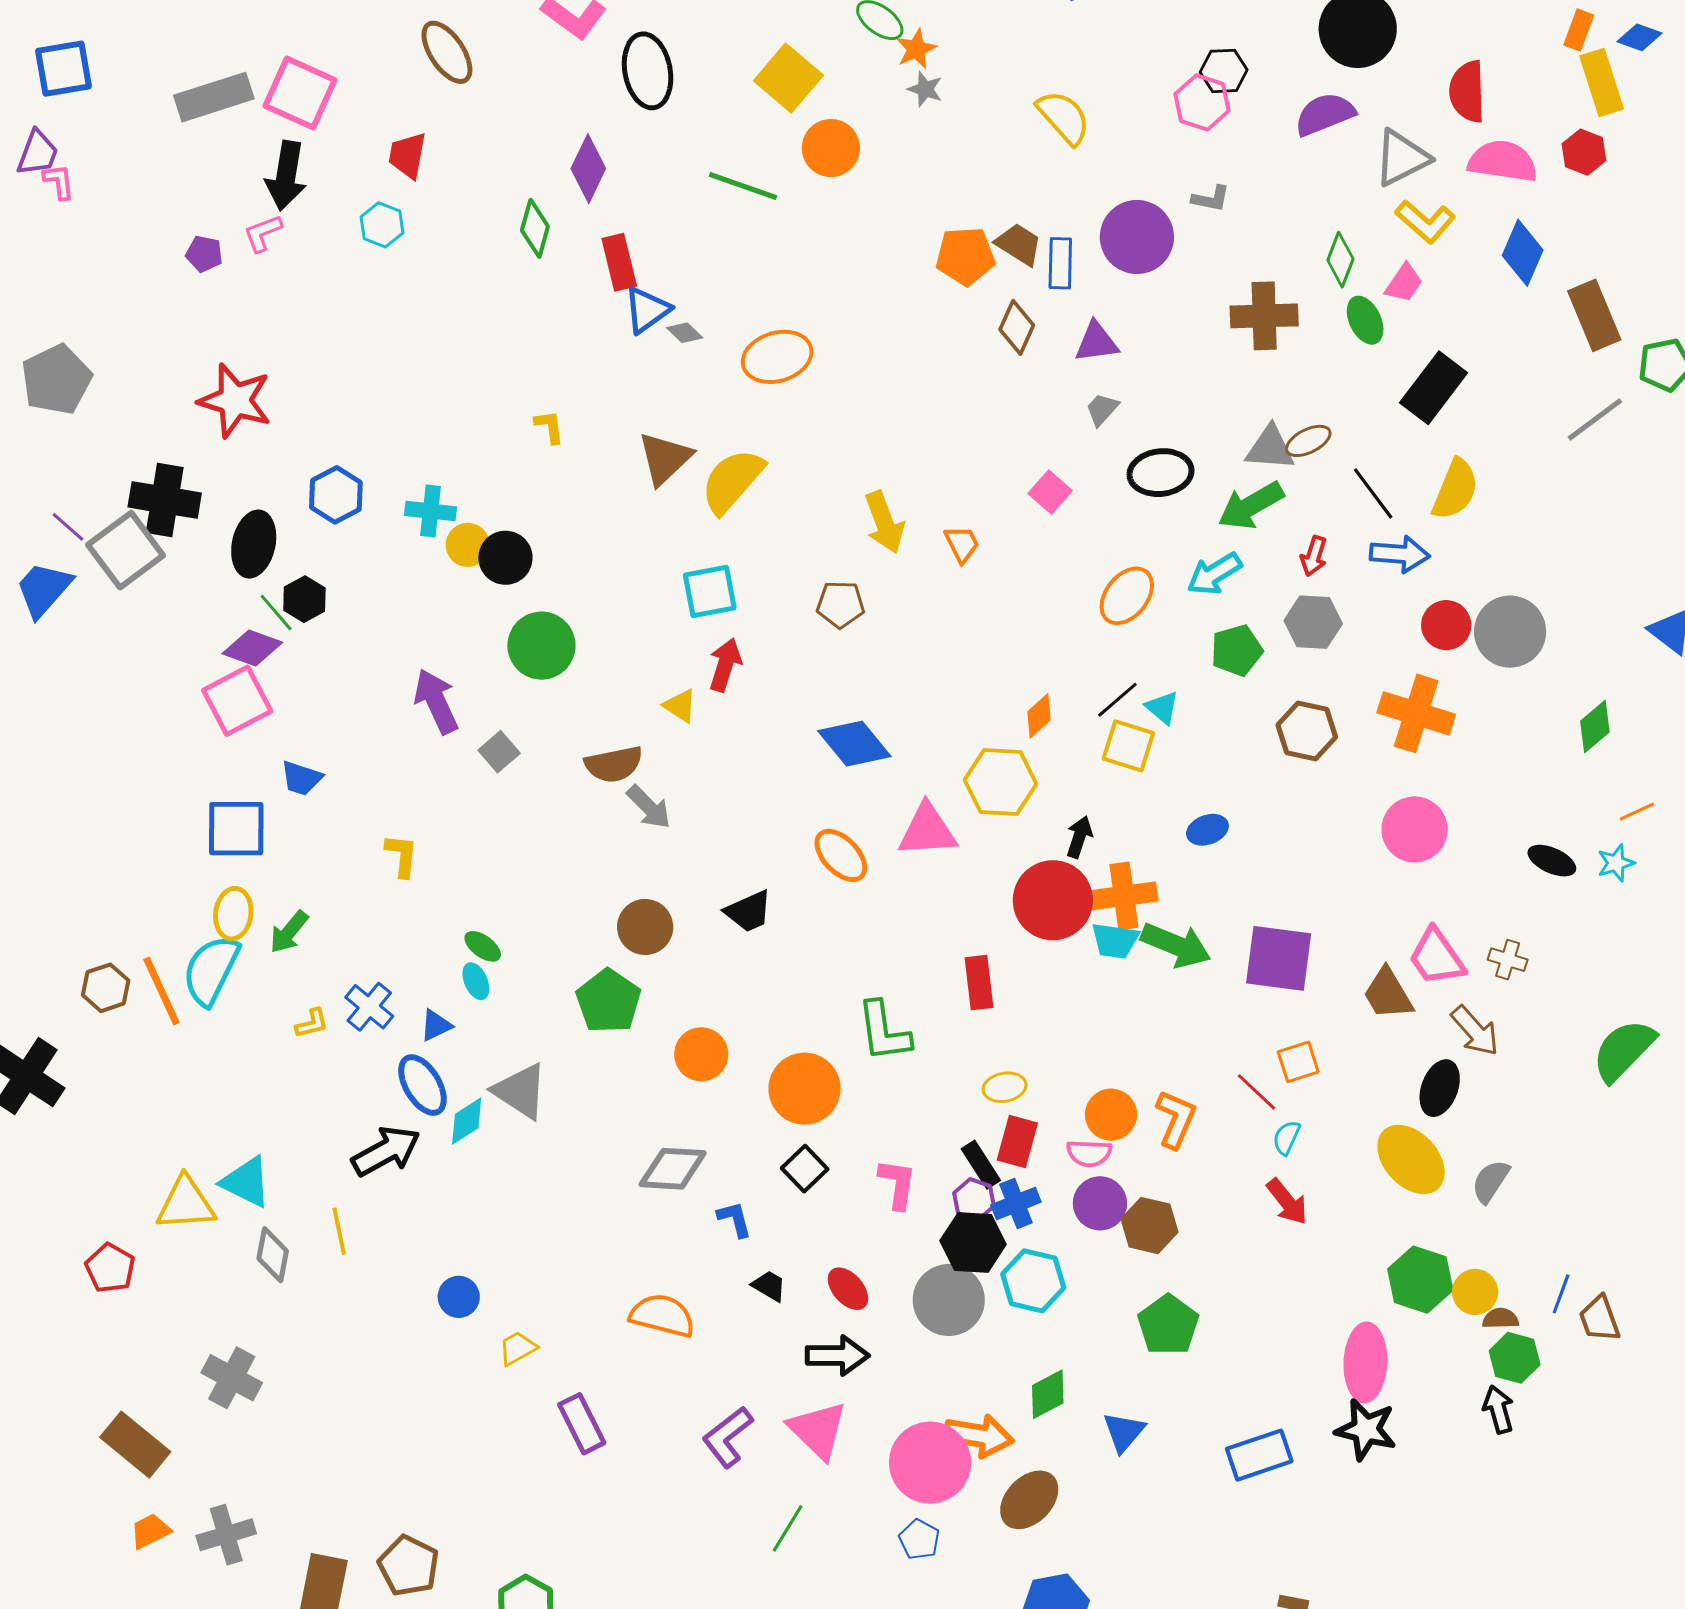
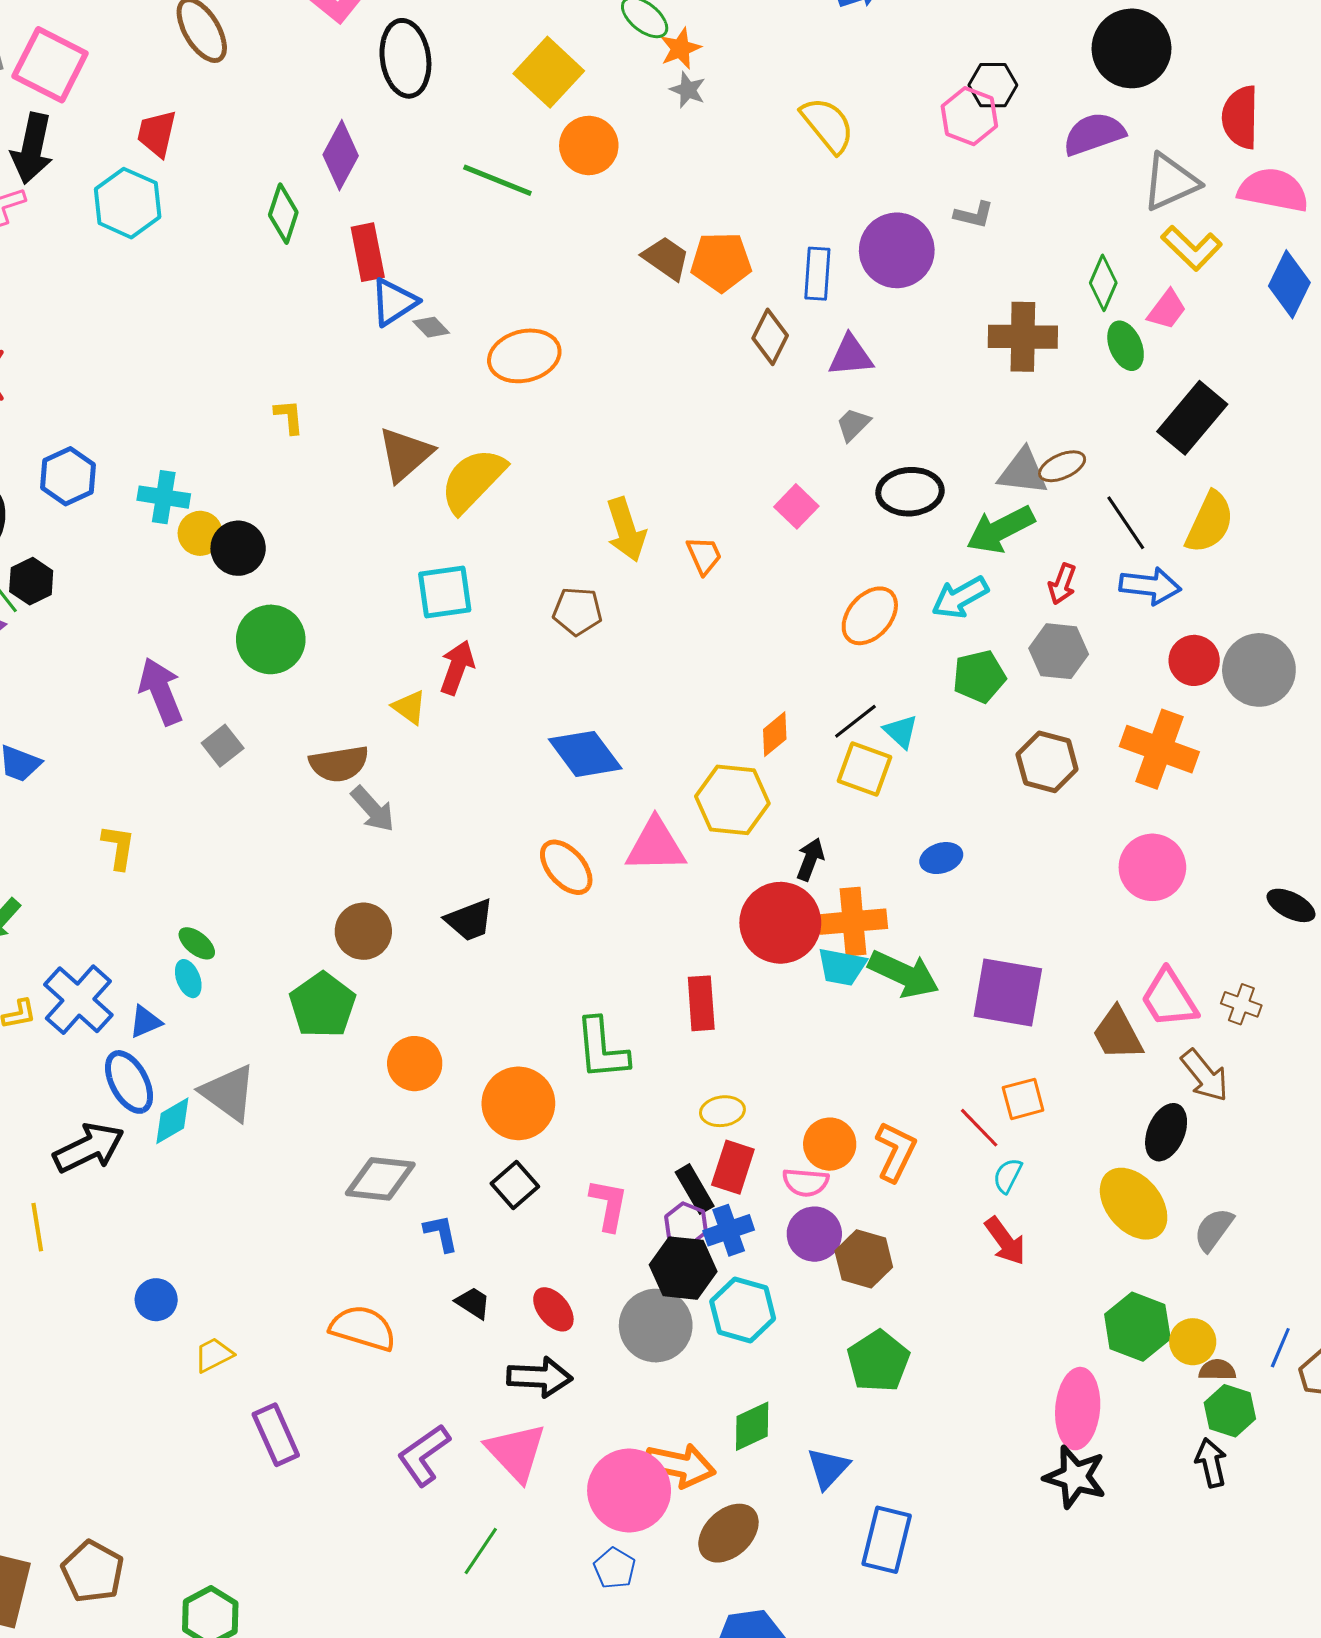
cyan hexagon: (382, 225) -> (128, 203), size x1.5
brown trapezoid: (1019, 244) -> (666, 258), moved
blue cross: (369, 1007) -> (78, 1000), size x1.4
blue rectangle: (1259, 1455) -> (887, 1540), moved, turned -60

